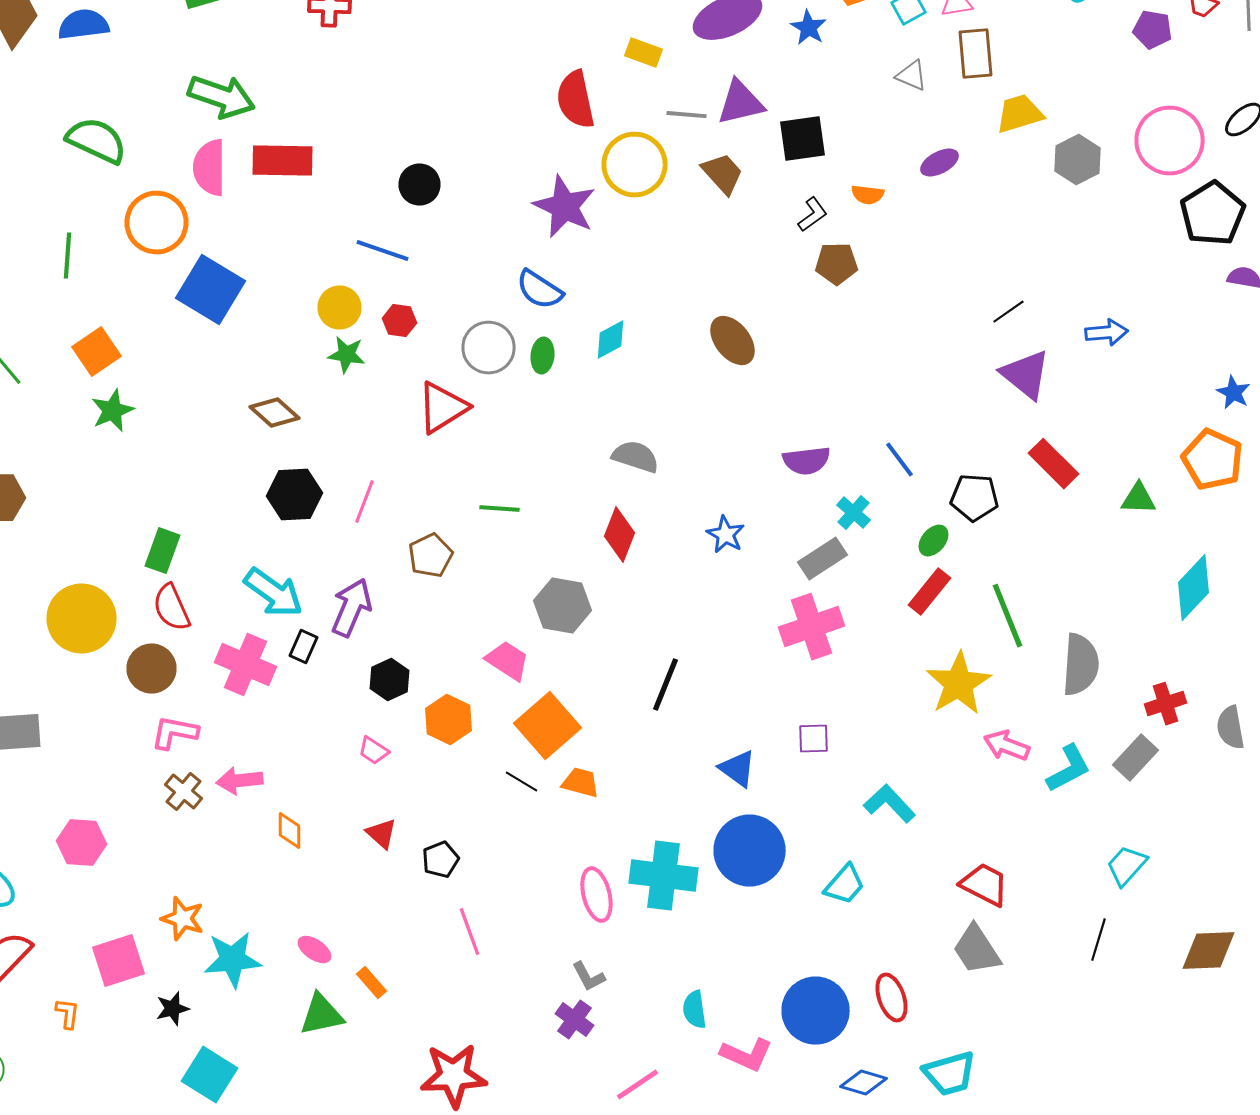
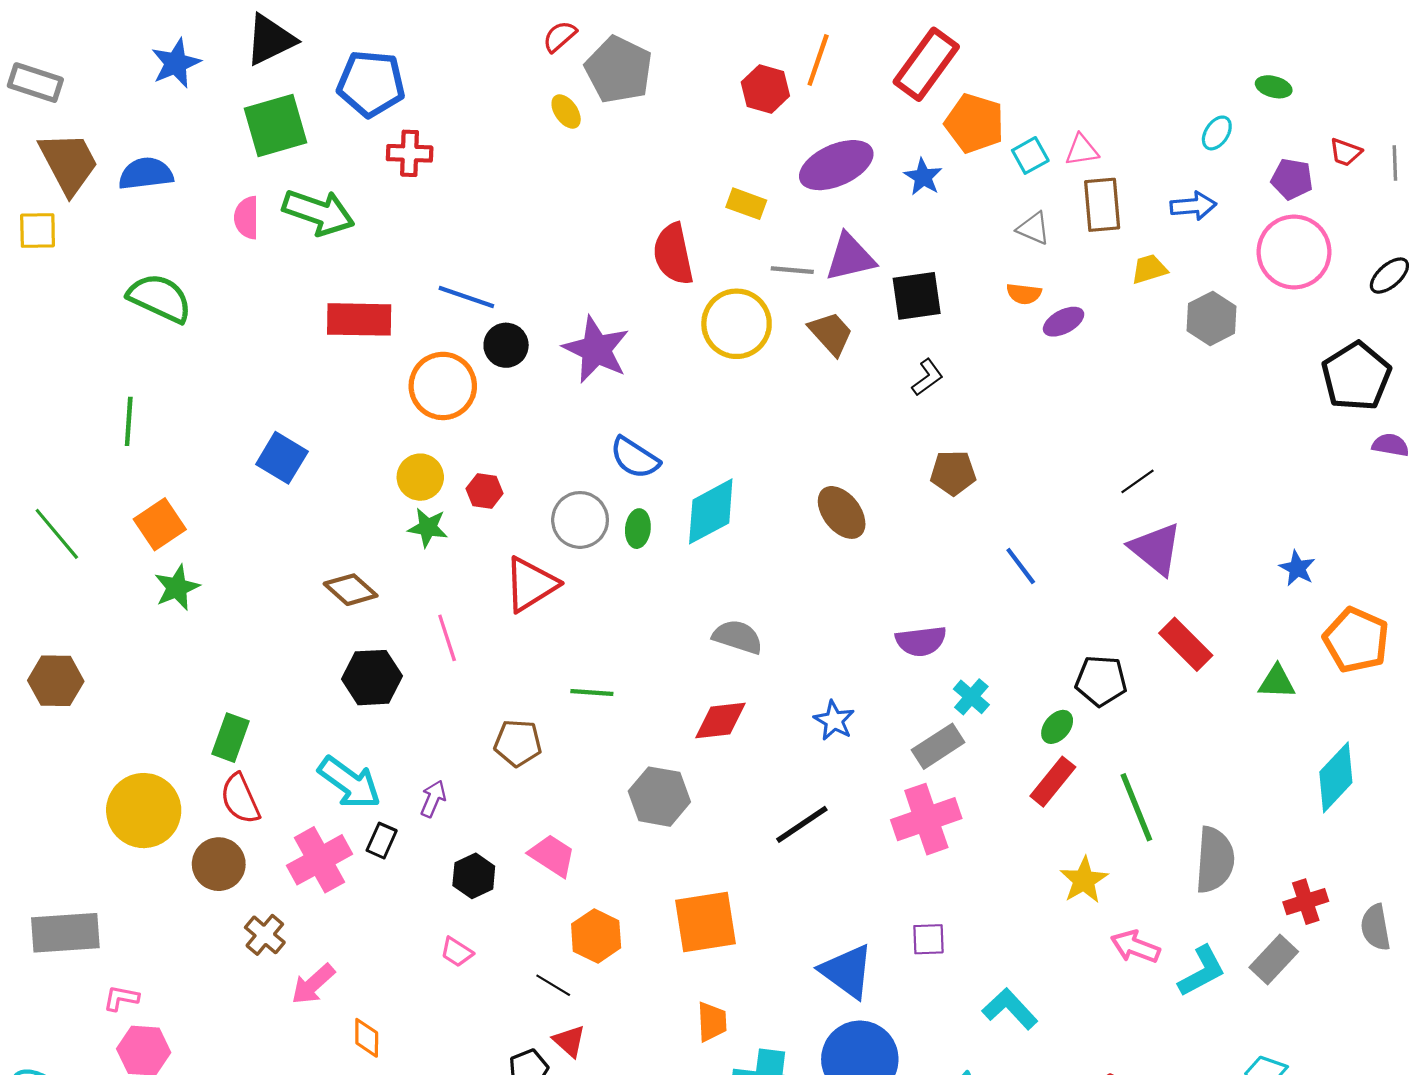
green arrow: (222, 97) -> (318, 212), moved
yellow trapezoid: (1020, 114) -> (1149, 269), size x0.7
pink circle: (1170, 141) -> (1294, 252), moved
pink semicircle: (210, 168) -> (247, 218), moved, size x0.7
orange semicircle: (868, 195) -> (1024, 294), moved
purple star: (564, 207) -> (596, 350), moved
orange circle: (156, 223) -> (443, 386), moved
blue line: (382, 251) -> (466, 297), moved
brown pentagon: (836, 264) -> (953, 473), moved
blue square: (210, 290) -> (282, 458), size x0.7
blue arrow: (1106, 333) -> (1193, 206), moved
cyan diamond: (610, 340) -> (711, 511), size x1.6
blue star: (1234, 393) -> (1297, 568), moved
blue line: (900, 460) -> (1021, 566), moved
pink line: (364, 502) -> (447, 638), moved, turned -39
red diamond: (620, 535) -> (720, 720), turned 62
brown pentagon: (430, 556) -> (518, 743), turned 30
purple arrow: (352, 608) -> (433, 799), size x0.6
pink trapezoid: (508, 661) -> (552, 856), moved
pink cross: (246, 665) -> (319, 860), turned 38
yellow star: (958, 684) -> (1084, 880), size x0.7
black line: (666, 685) -> (802, 824), moved, turned 34
orange hexagon: (448, 720) -> (596, 936), moved
orange square: (548, 726) -> (705, 922), moved, turned 32
pink L-shape: (174, 733) -> (121, 998), moved, size x0.7
blue triangle: (738, 769) -> (847, 971), size x1.4
pink arrow: (240, 781) -> (313, 984), turned -36
black line: (522, 782) -> (553, 985), moved
orange trapezoid: (580, 783) -> (712, 1022), moved, turned 72
brown cross: (184, 792) -> (265, 935), moved
red triangle: (382, 834) -> (569, 1041), moved

